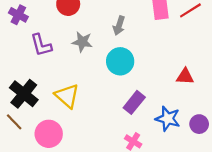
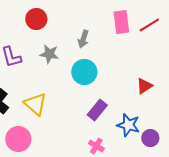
red triangle: (185, 76) -> (144, 86), turned -36
purple circle: (199, 124) -> (150, 138), moved

